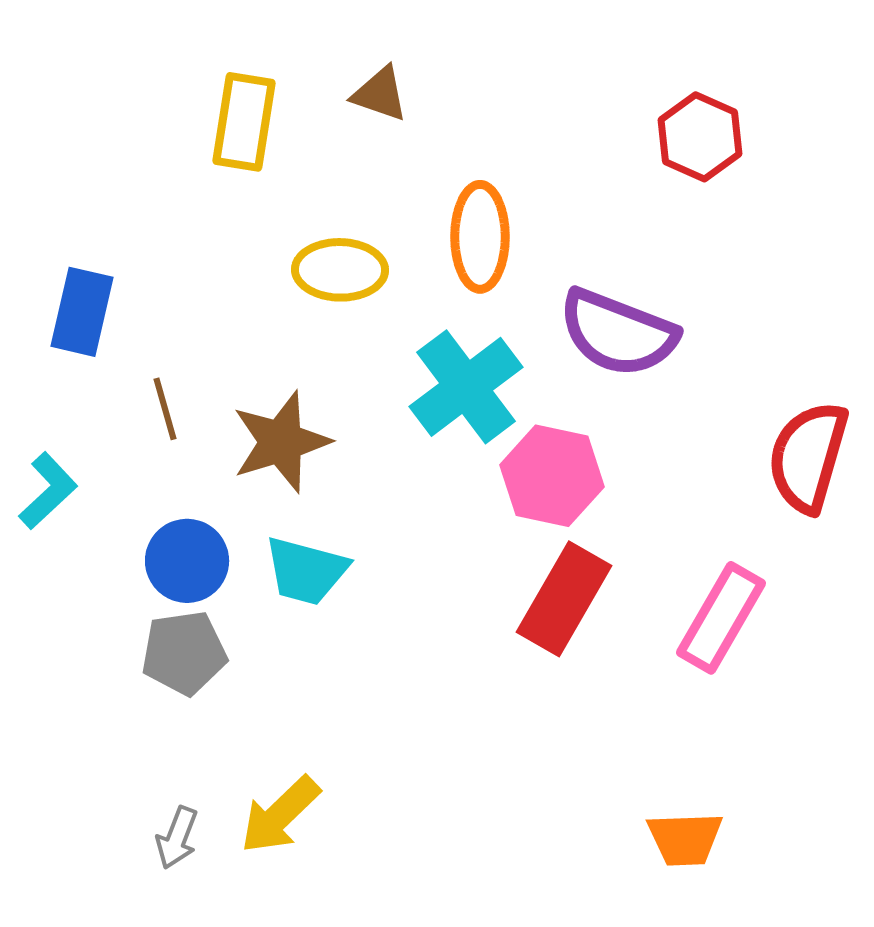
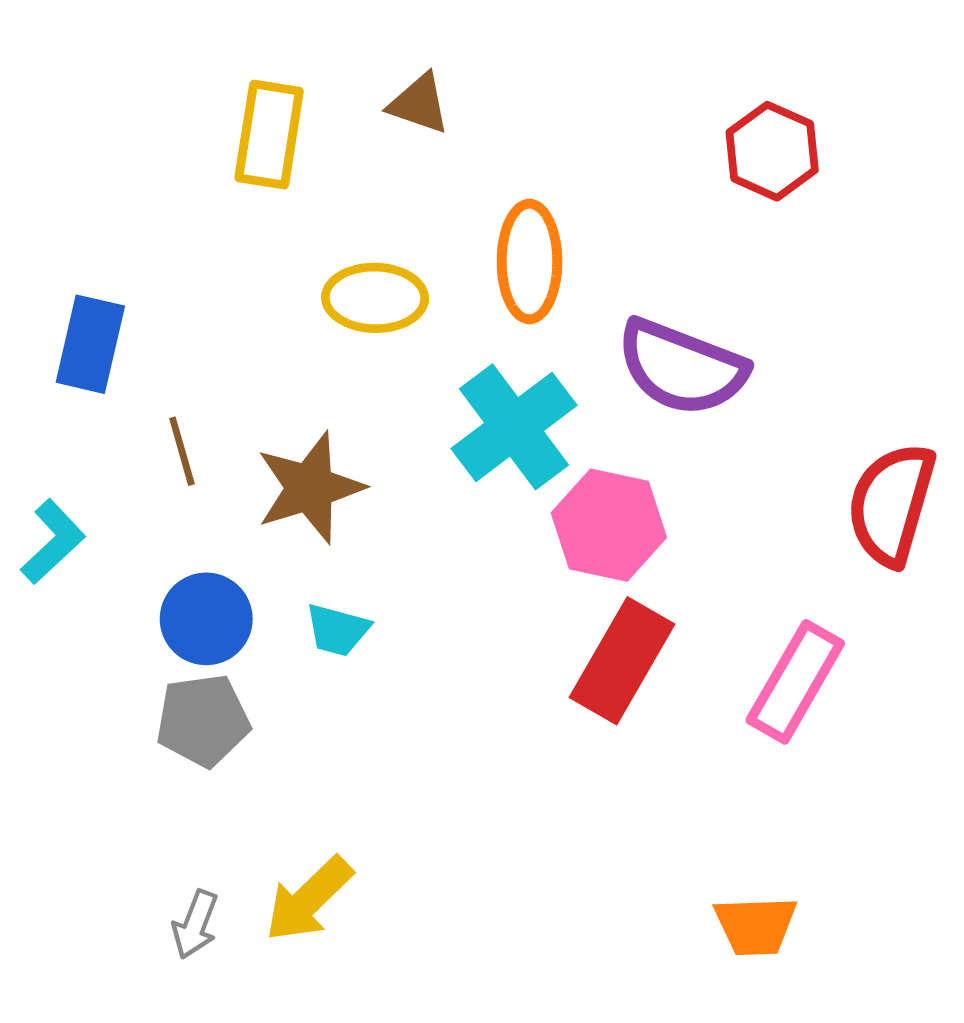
cyan trapezoid: (306, 571) -> (337, 630), size x0.7

